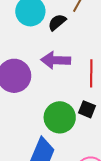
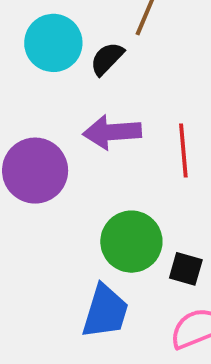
black square: (87, 109) -> (186, 269), moved

